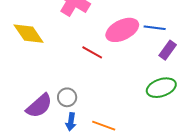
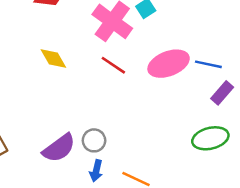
yellow diamond: (29, 34) -> (53, 59), size x0.7
red line: (92, 52) -> (113, 65), moved

